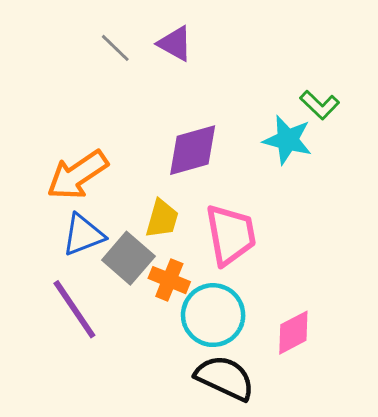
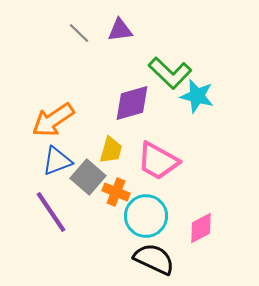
purple triangle: (175, 44) -> (120, 30), turned -36
green L-shape: (320, 105) -> (170, 73), moved, size x1.6
pink trapezoid: (231, 235) -> (158, 161), turned 129

